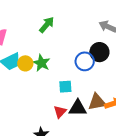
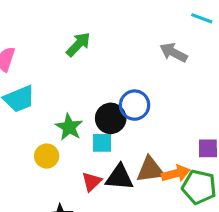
black circle: (99, 52) -> (111, 118), moved
yellow circle: (25, 63) -> (47, 156), moved
green star: (41, 63) -> (69, 127), moved

